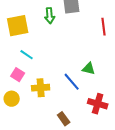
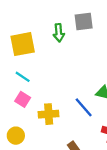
cyan line: (27, 55) -> (23, 77), moved
yellow circle: (12, 99) -> (16, 136), moved

